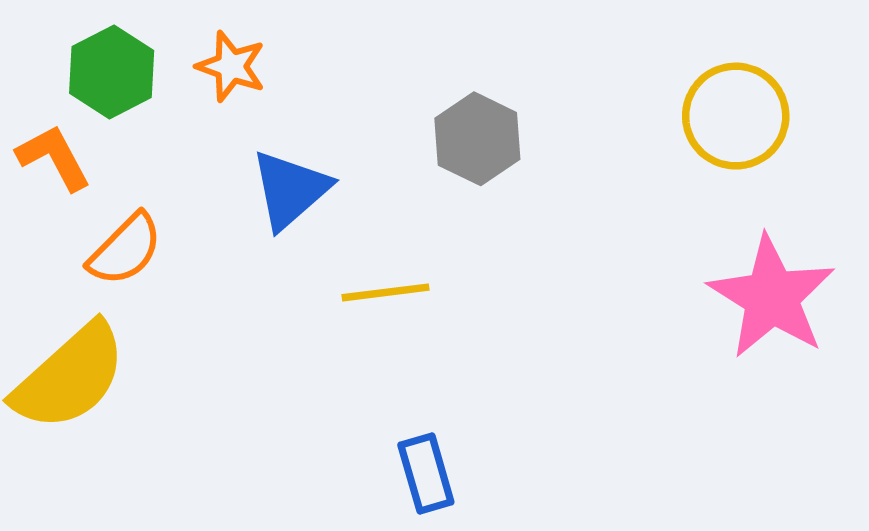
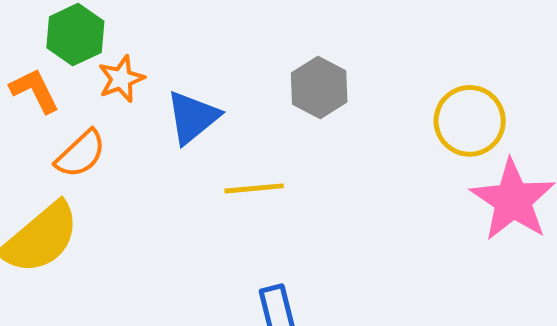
orange star: (231, 66) -> (121, 79), moved, turned 30
yellow circle: (736, 116) -> (470, 121), moved

